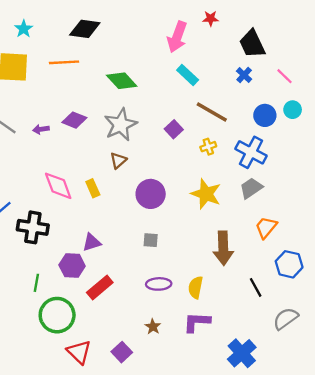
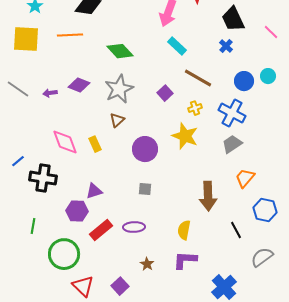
pink line: (284, 76) -> (271, 32), moved
yellow star: (206, 194) -> (185, 136), moved
green line: (36, 283) -> (33, 226), moved
purple ellipse: (159, 284) -> (134, 227), moved

